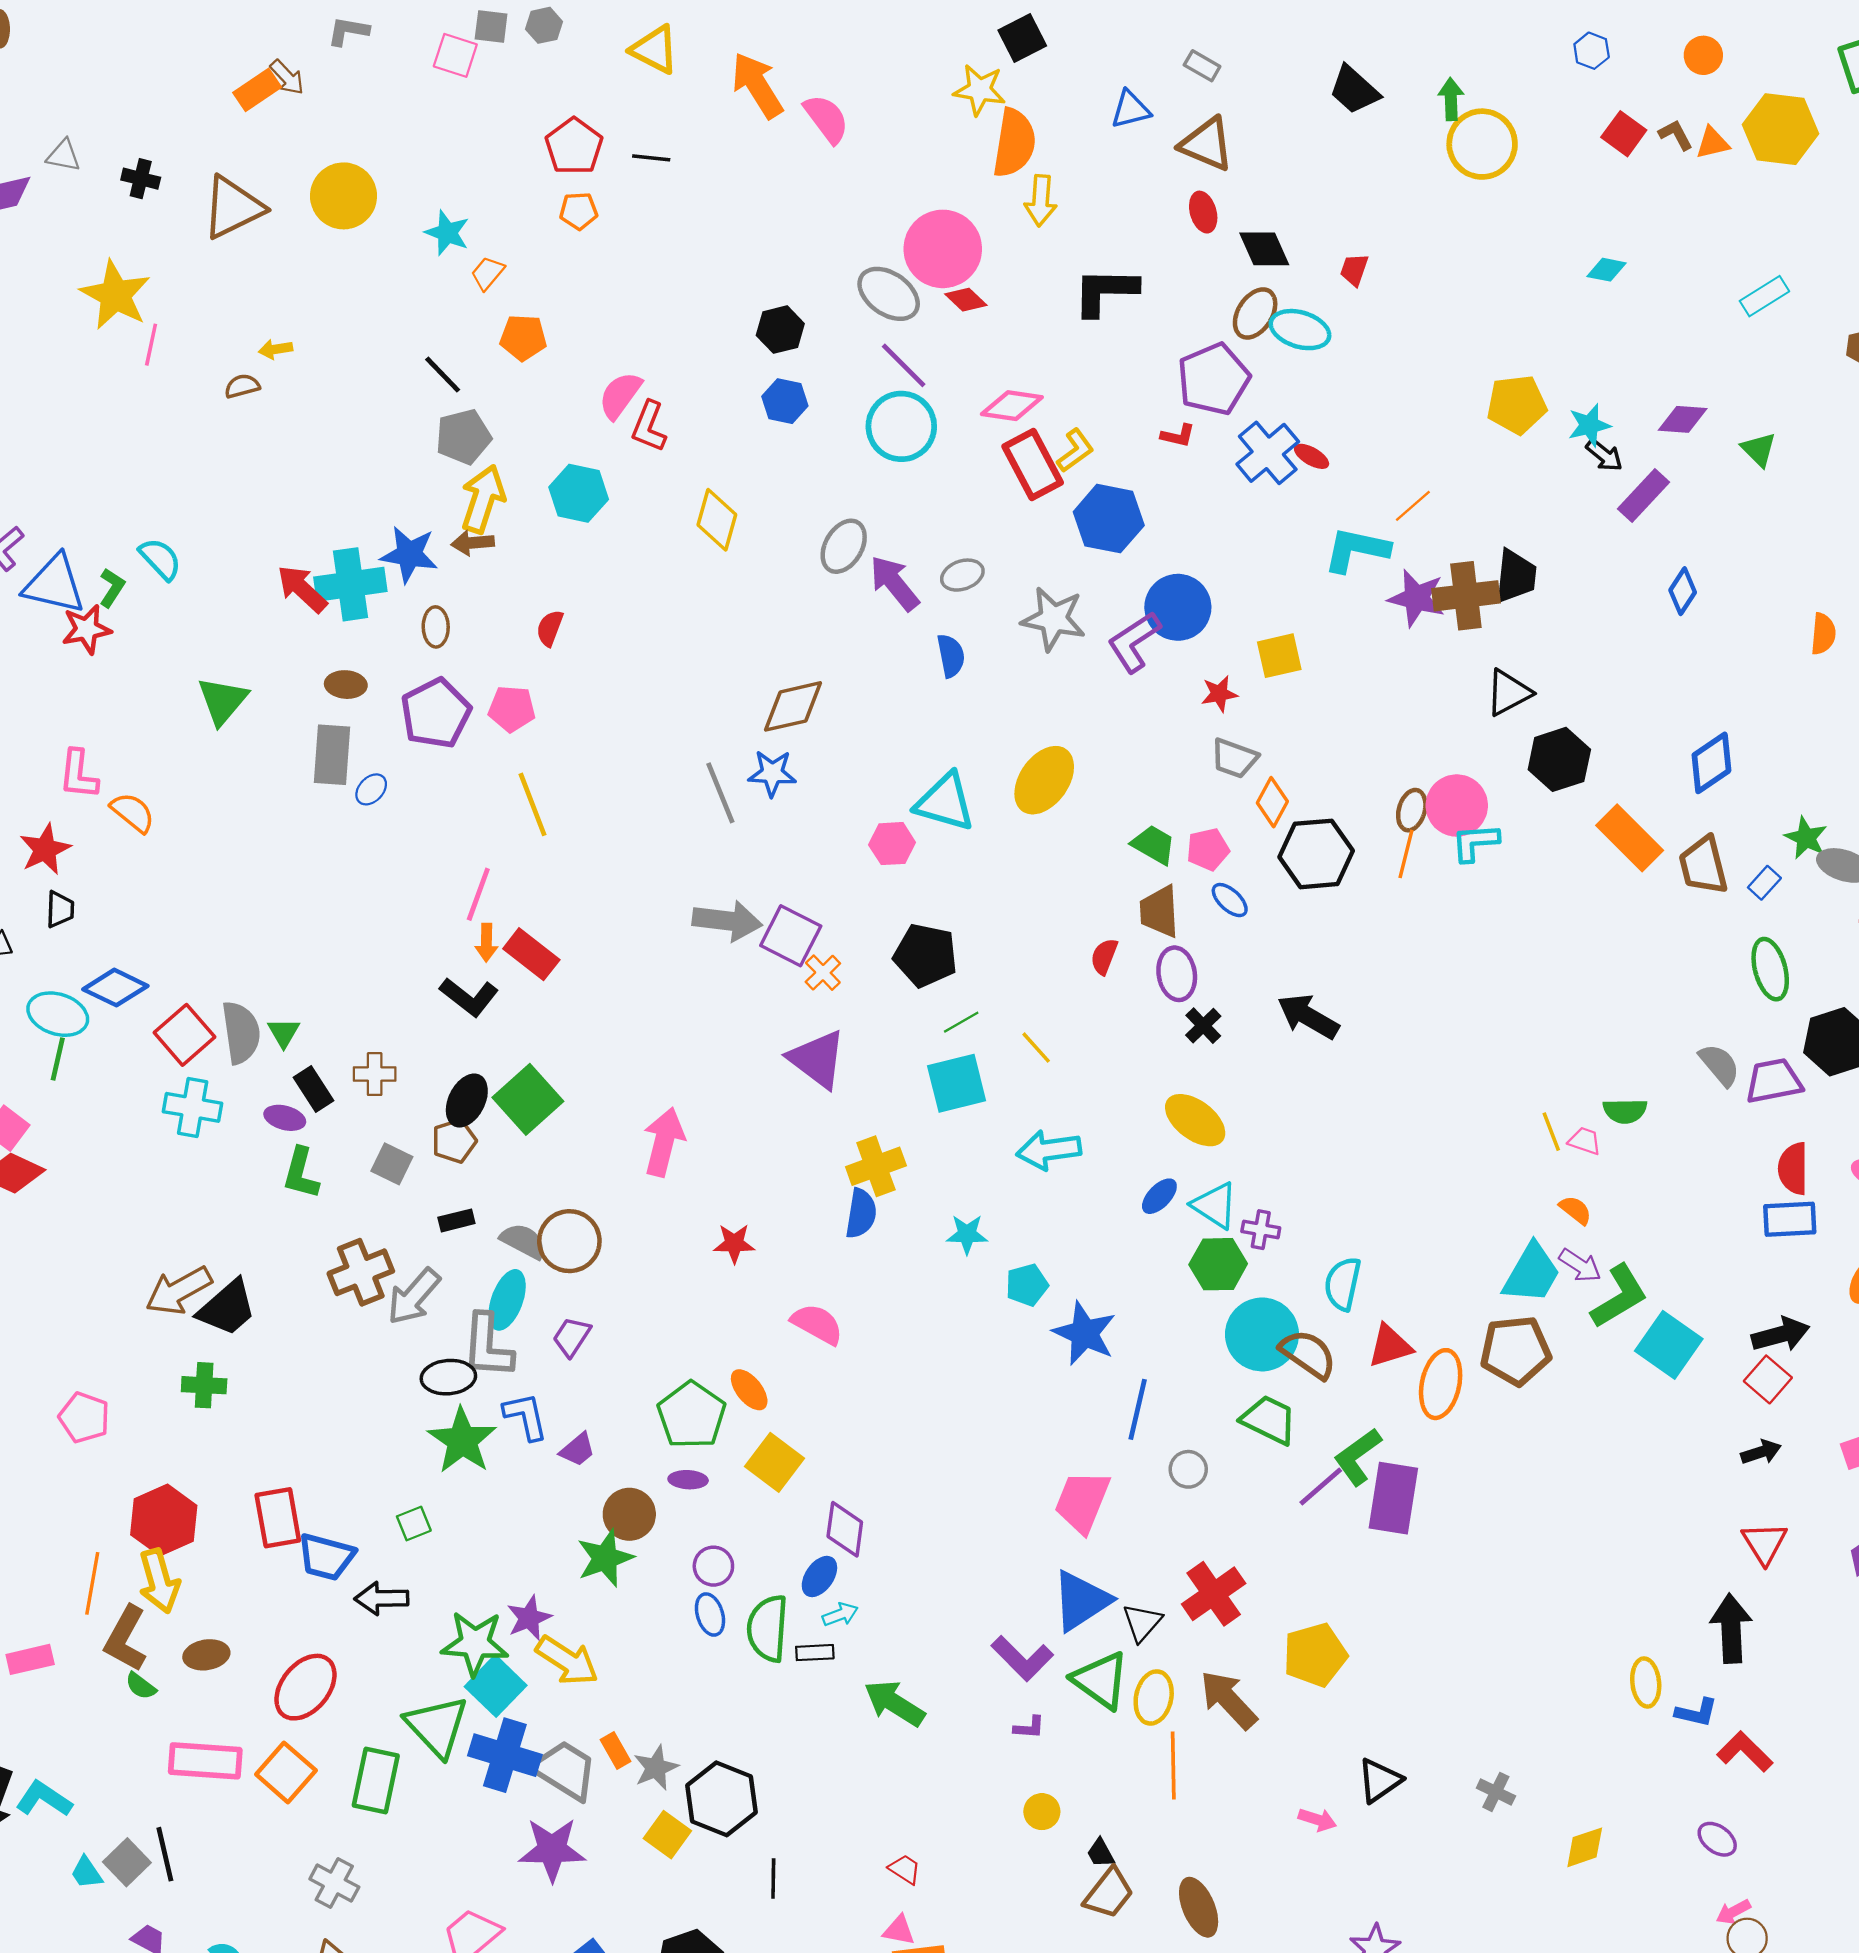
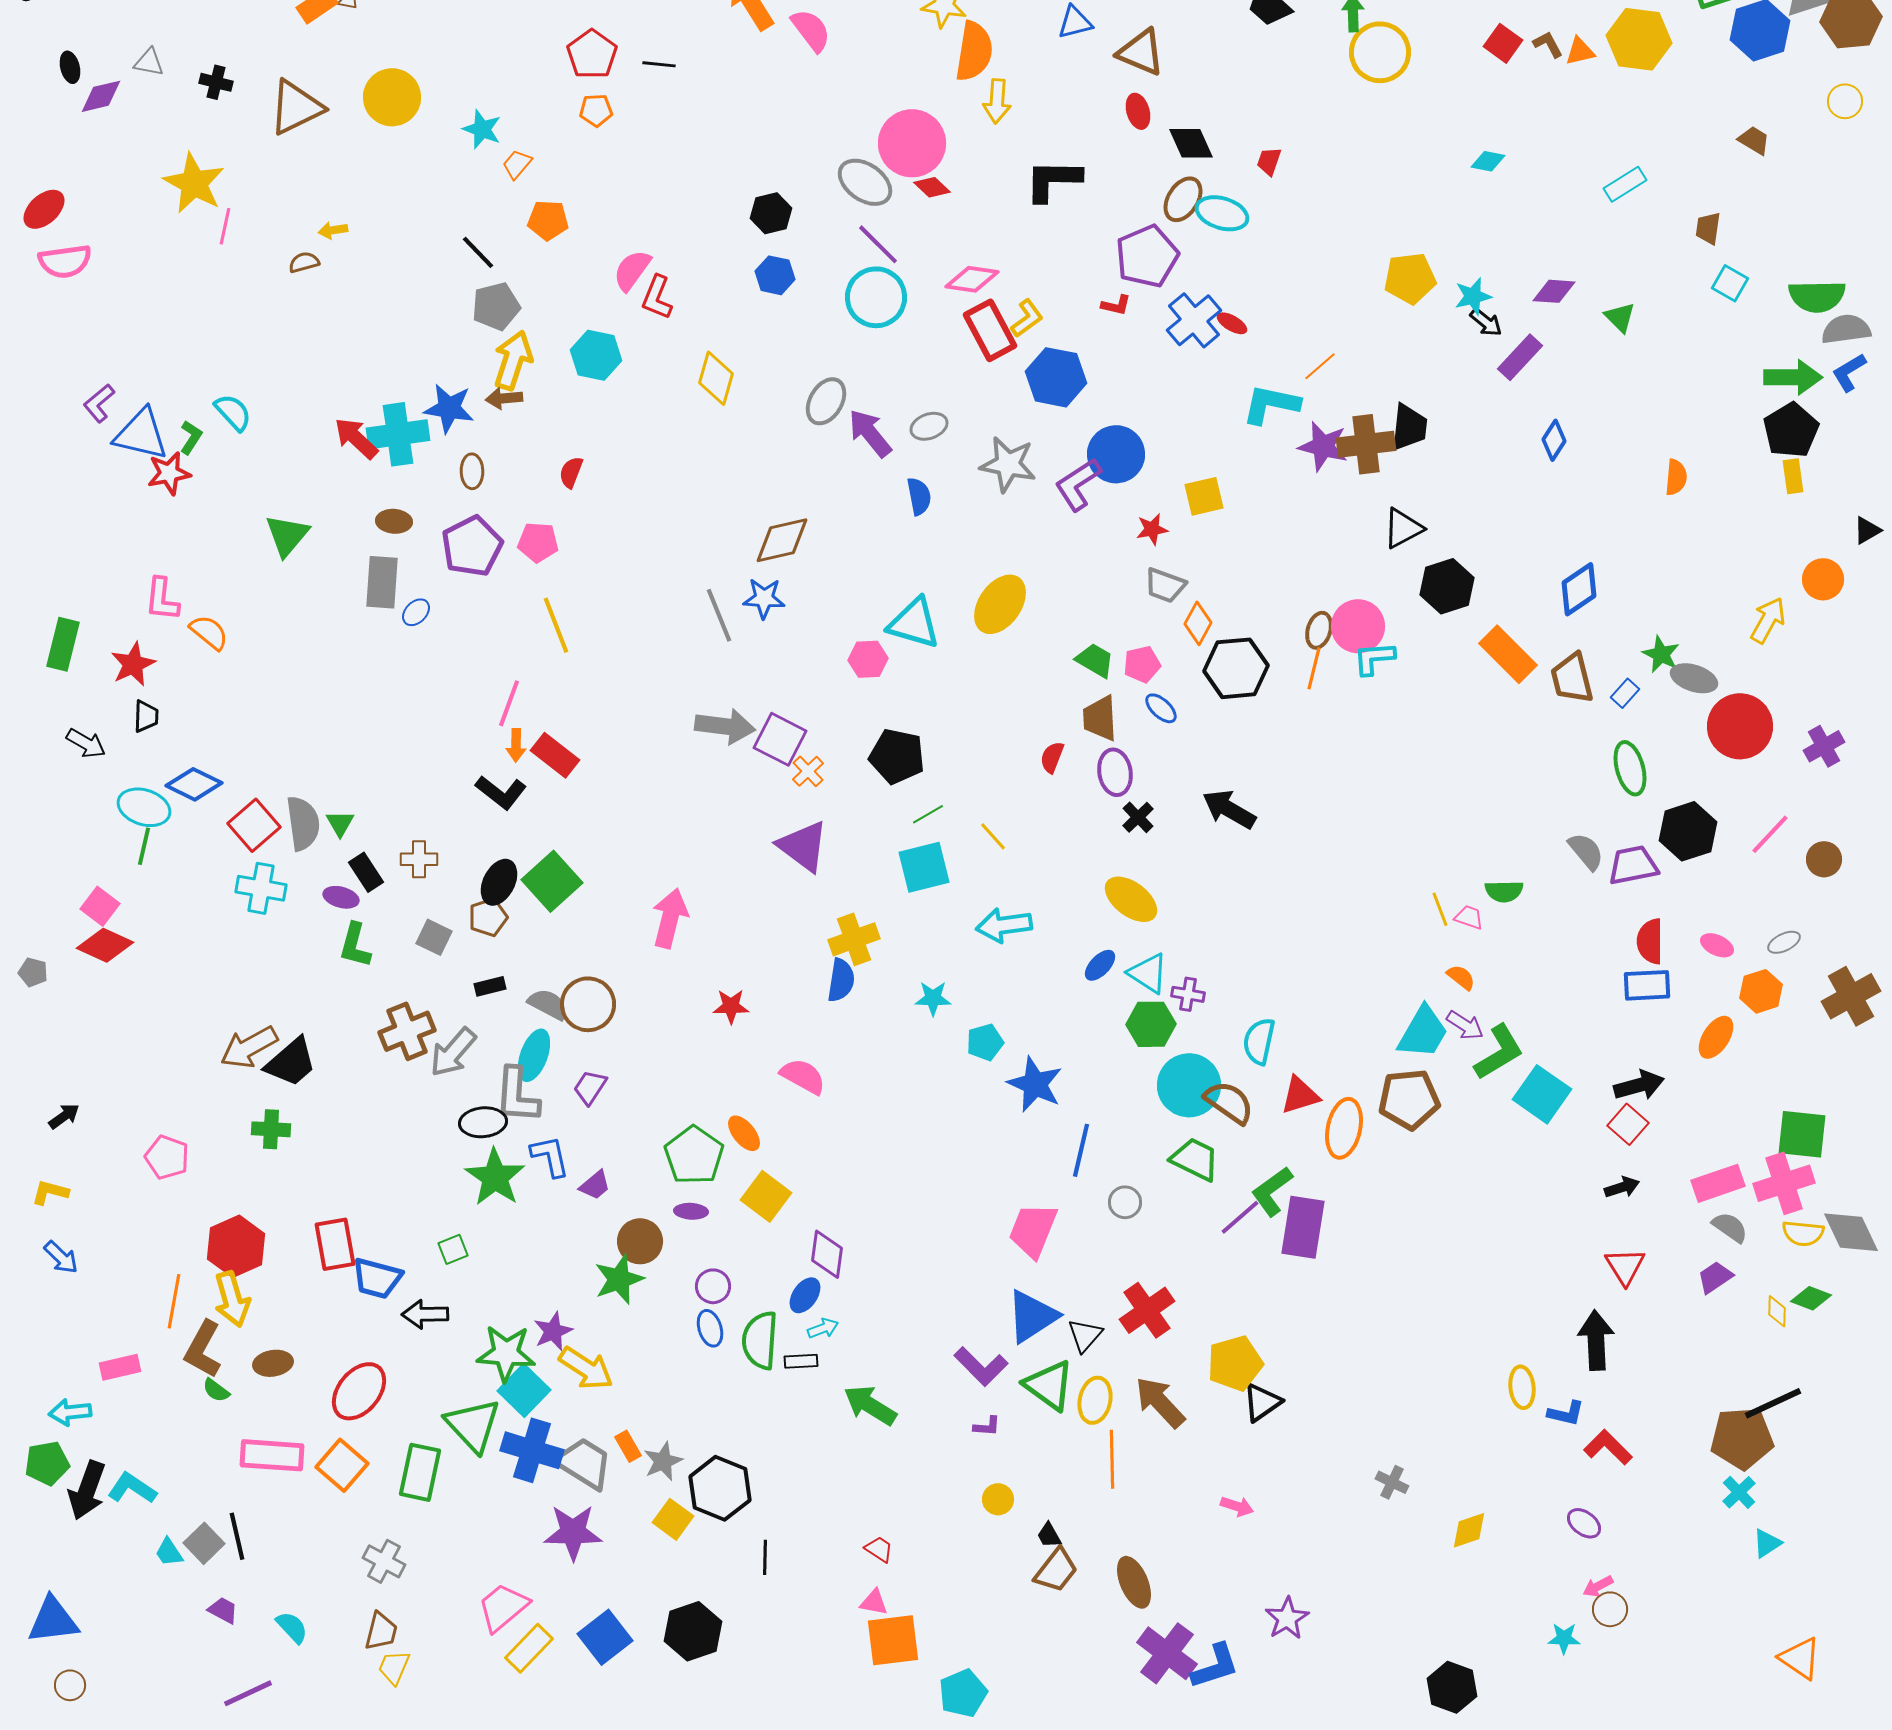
black triangle: (1380, 1780) -> (1262, 1402), moved

